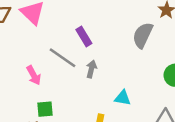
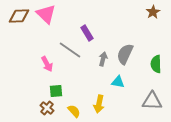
gray semicircle: (143, 35) -> (125, 54), moved
gray arrow: (91, 69) -> (103, 59), moved

